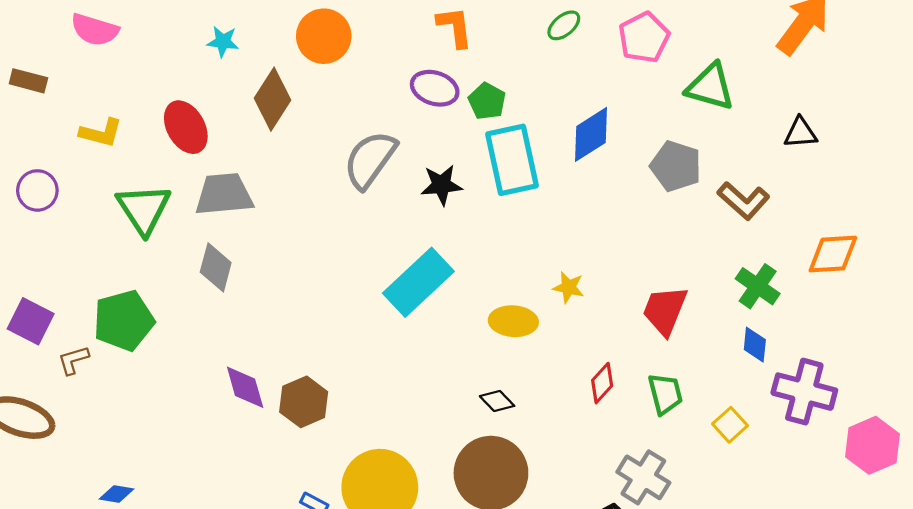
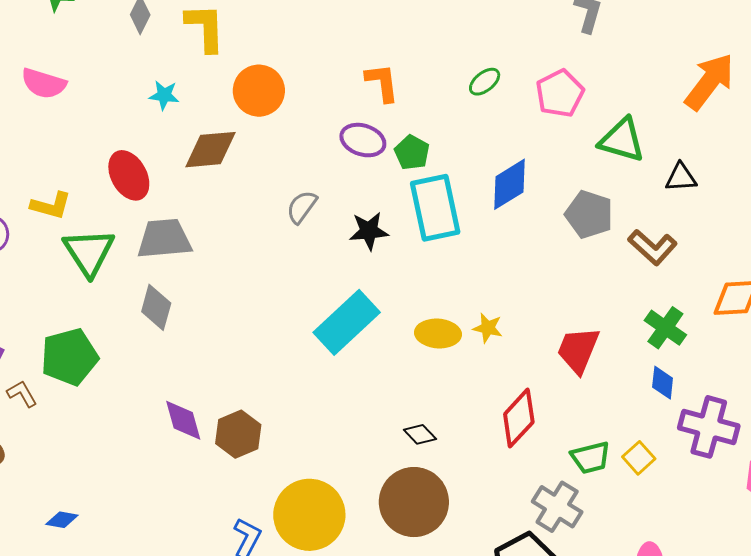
brown diamond: (273, 99) -> (210, 150), turned 52
yellow L-shape: (101, 133) -> (51, 206), moved
black triangle: (800, 133) -> (681, 177), moved
gray semicircle: (370, 160) -> (302, 207), size x0.6
yellow ellipse: (513, 321) -> (438, 333), moved
brown L-shape: (73, 360) -> (22, 394), turned 76
red diamond: (602, 383) -> (519, 418), size x1.5
green trapezoid: (665, 394) -> (591, 458), moved, turned 90

